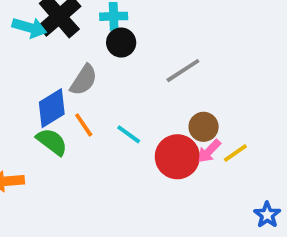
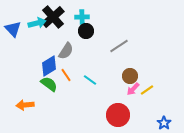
cyan arrow: (29, 28) -> (37, 23), turned -30
red circle: (177, 157) -> (118, 115), moved

